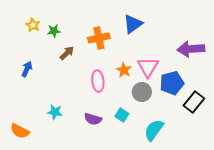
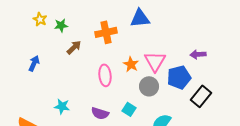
blue triangle: (133, 24) -> (140, 18), turned 30
purple arrow: (191, 49) -> (198, 54), moved, size x0.6

